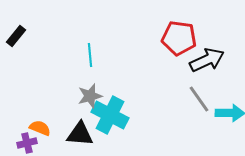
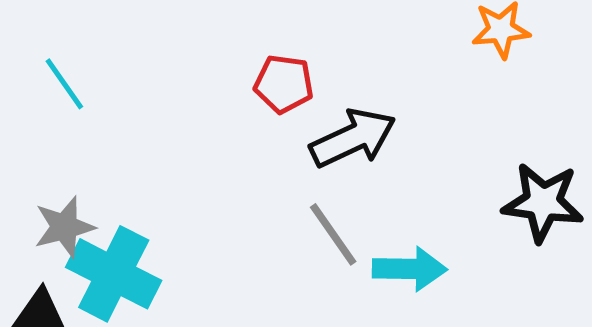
red pentagon: (179, 38) -> (284, 84), size x0.7
cyan line: (90, 55) -> (64, 84), moved, turned -30

